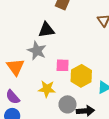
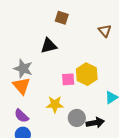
gray star: (37, 51) -> (23, 69), moved
yellow hexagon: (81, 76) -> (87, 74), moved

